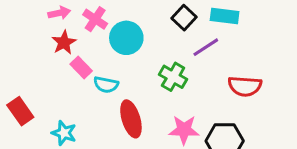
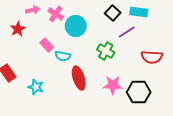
red star: (64, 43) -> (18, 29), moved

